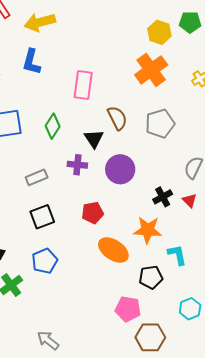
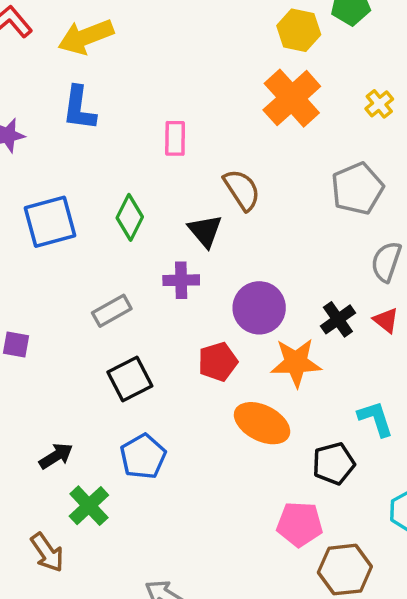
pink rectangle: (83, 85) -> (175, 138), size x0.7
gray pentagon: (160, 124) -> (357, 189), moved
purple circle: (120, 169) -> (259, 308), moved
orange star: (148, 230) -> (296, 363), moved

